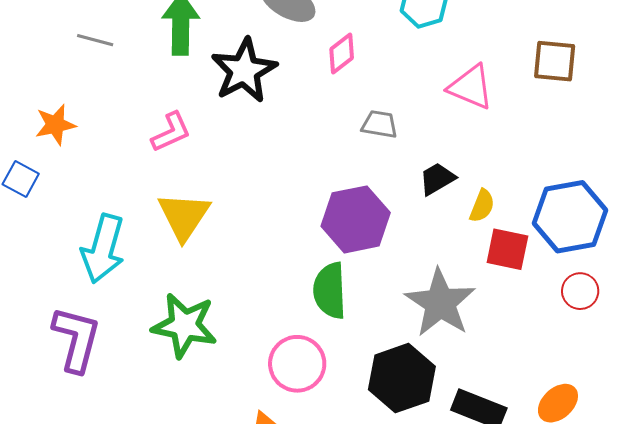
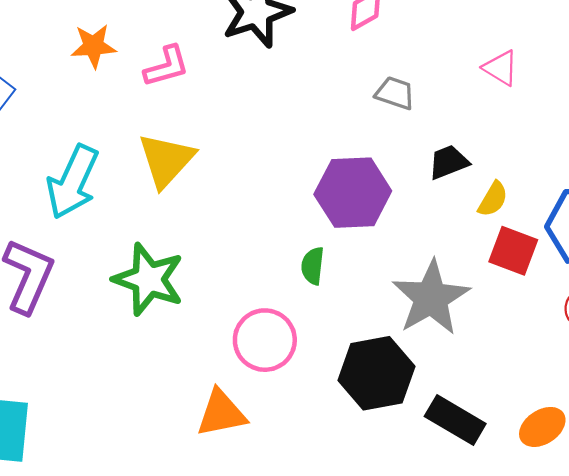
pink triangle: (471, 87) -> (501, 68), size x0.7
orange star: (55, 125) -> (94, 46), moved
green semicircle: (330, 291) -> (313, 266), size x0.6

